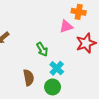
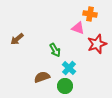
pink triangle: (66, 26) -> (78, 28), turned 40
brown semicircle: (29, 78) -> (42, 77), turned -98

